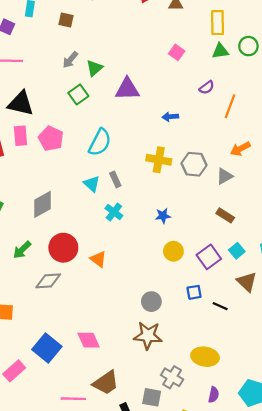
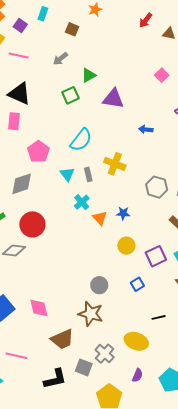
gray arrow: (70, 60) -> (60, 59), moved
pink pentagon: (51, 139) -> (38, 152), moved
yellow cross: (159, 160) -> (115, 164), moved
gray hexagon: (194, 164) -> (157, 187), moved
orange triangle: (98, 259) -> (100, 218), moved
blue square: (194, 292) -> (137, 284), turned -32
black line: (220, 306) -> (159, 317), moved, turned -48
brown trapezoid: (106, 383) -> (62, 339), moved

